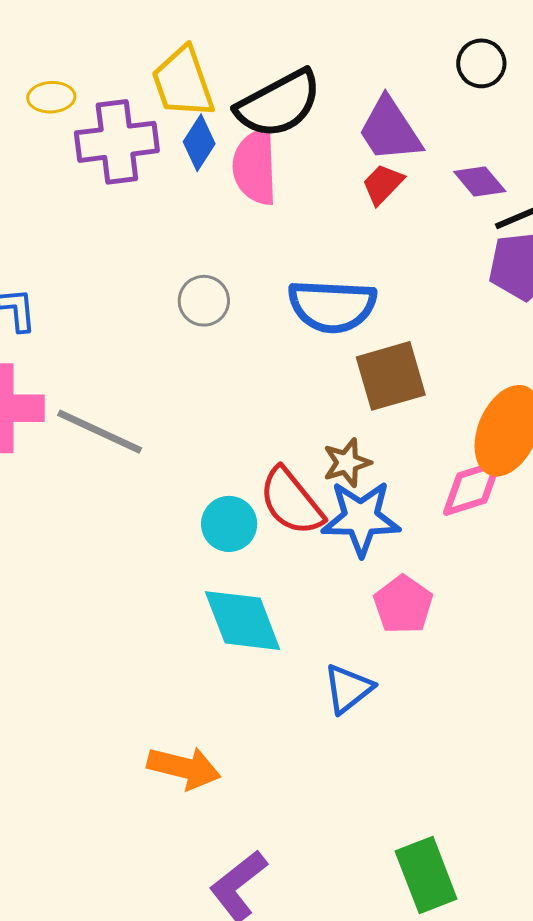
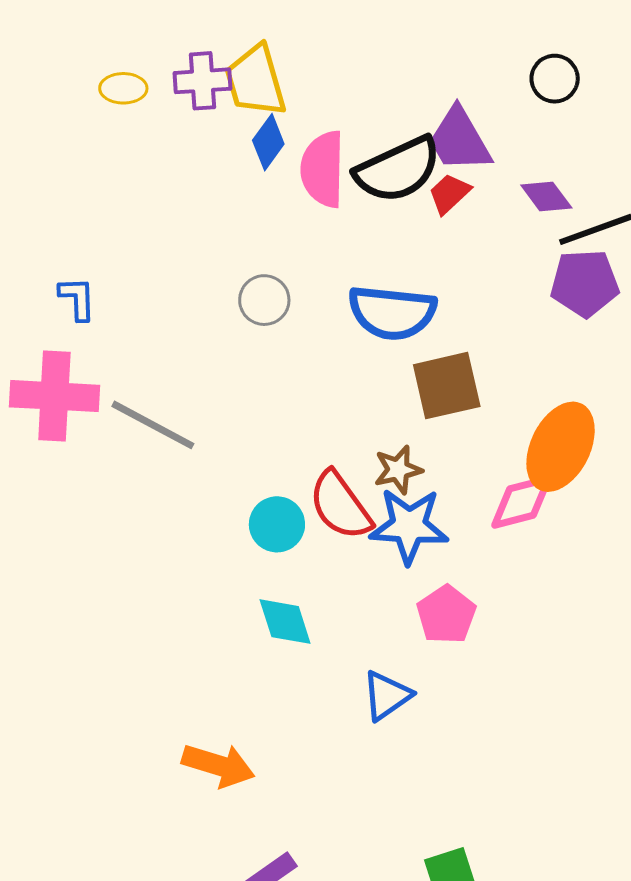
black semicircle: (279, 104) -> (398, 170), moved
purple cross: (117, 142) -> (202, 81), moved, size x0.7
cyan diamond: (243, 621) -> (285, 622), size x0.7

